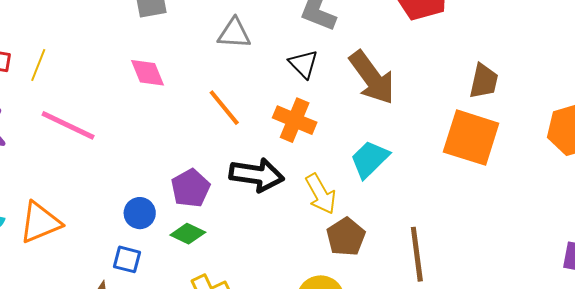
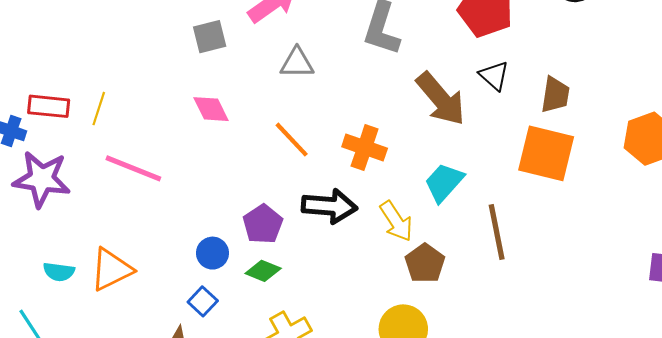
black triangle: (303, 64) -> (494, 76), moved
brown line: (417, 254) -> (497, 232), moved
blue square: (127, 259) -> (203, 301), turned 32

